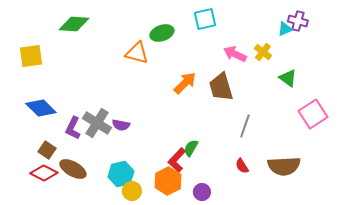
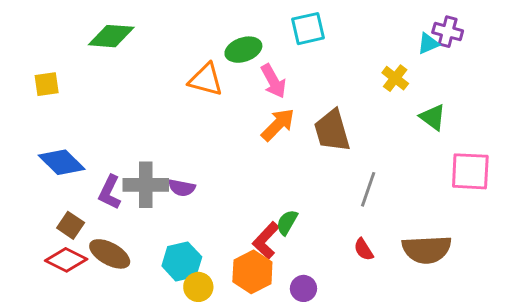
pink arrow: (235, 54) -> (273, 81), moved, turned -145
yellow square: (31, 56) -> (47, 84), size x0.7
pink square: (313, 114) -> (470, 171), turned 36
gray cross: (97, 123) -> (146, 185), turned -32

